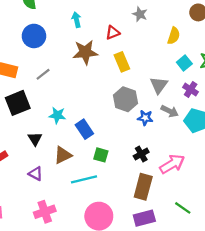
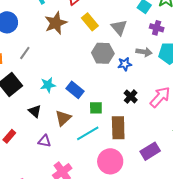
gray triangle: (159, 85) -> (119, 27), moved
brown rectangle: (143, 187) -> (118, 128), moved

